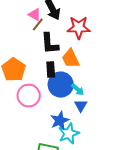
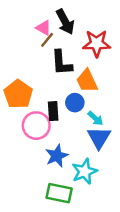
black rectangle: (51, 70) -> (53, 111), moved
blue circle: (61, 85) -> (75, 103), moved, size x0.6
blue triangle: (81, 106) -> (99, 138), size x1.5
blue star: (60, 121) -> (57, 156), moved

